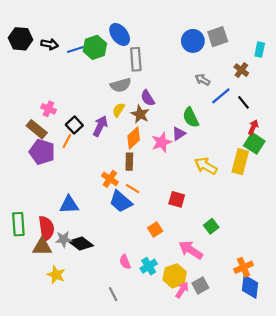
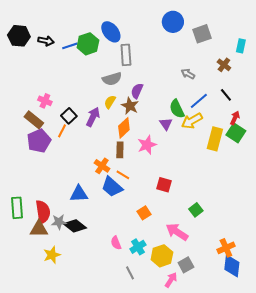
blue circle: (193, 41) -> (173, 22), moved
blue line: (221, 96) -> (199, 101), moved
purple semicircle: (148, 98) -> (137, 91), turned 56
purple triangle: (179, 134) -> (166, 124), turned -32
pink star: (162, 142) -> (147, 145), moved
purple pentagon: (42, 152) -> (39, 141), turned 30
yellow rectangle: (240, 162) -> (215, 139), moved
yellow arrow: (206, 166) -> (192, 121), moved, turned -60
blue triangle: (69, 205) -> (79, 194), moved
yellow star: (56, 275) -> (52, 255), turned 30
pink arrow: (182, 290) -> (171, 280), moved
gray line: (113, 294) -> (130, 273), moved

